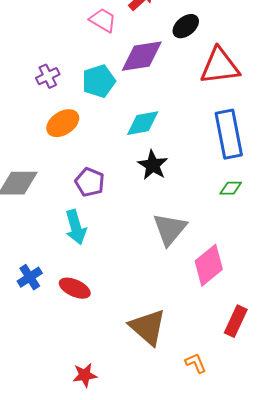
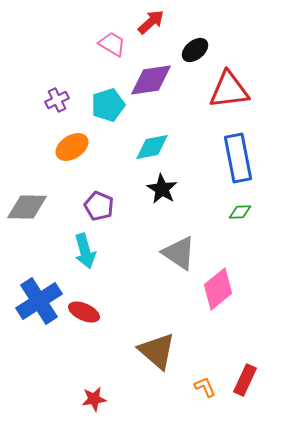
gray triangle: (170, 229) -> (179, 253), turned -36
blue cross: (30, 277) -> (39, 301), size x1.8
red rectangle: (236, 321) -> (245, 380), moved

